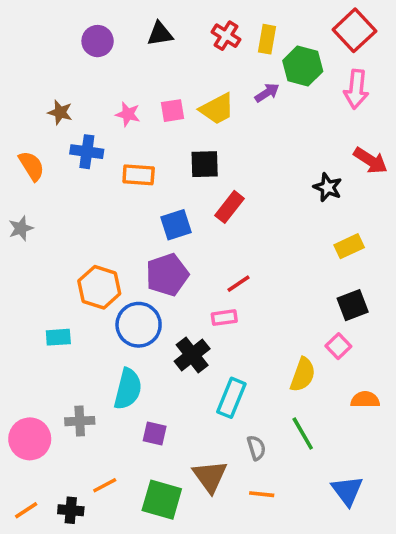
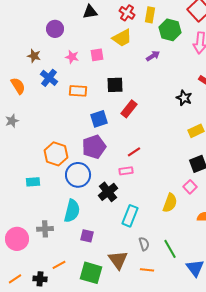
purple circle: (98, 41) -> (55, 29), moved
purple arrow: (267, 93) -> (153, 56), moved
yellow trapezoid: (217, 109) -> (122, 38), moved
blue cross: (87, 152) -> (49, 78), turned 30
green line: (303, 434) -> (170, 249), moved

